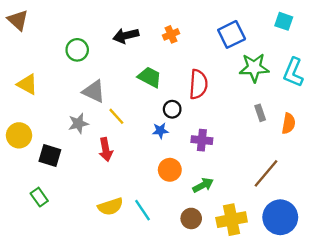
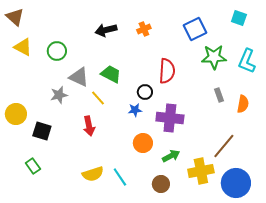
green circle: (77, 50) -> (57, 51), moved
green trapezoid: (150, 77) -> (111, 74), moved
yellow triangle: (27, 84) -> (23, 47), moved
gray star: (78, 123) -> (59, 95), moved
purple cross: (202, 140) -> (170, 118), size x1.5
yellow cross: (232, 220) -> (201, 171), moved

